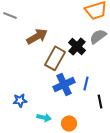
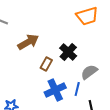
gray semicircle: (98, 36) -> (89, 72), moved
brown rectangle: (55, 58) -> (46, 64), size x0.6

